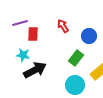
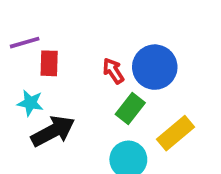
red arrow: (63, 26) -> (113, 71), moved
blue circle: (89, 36) -> (155, 67), size x1.5

